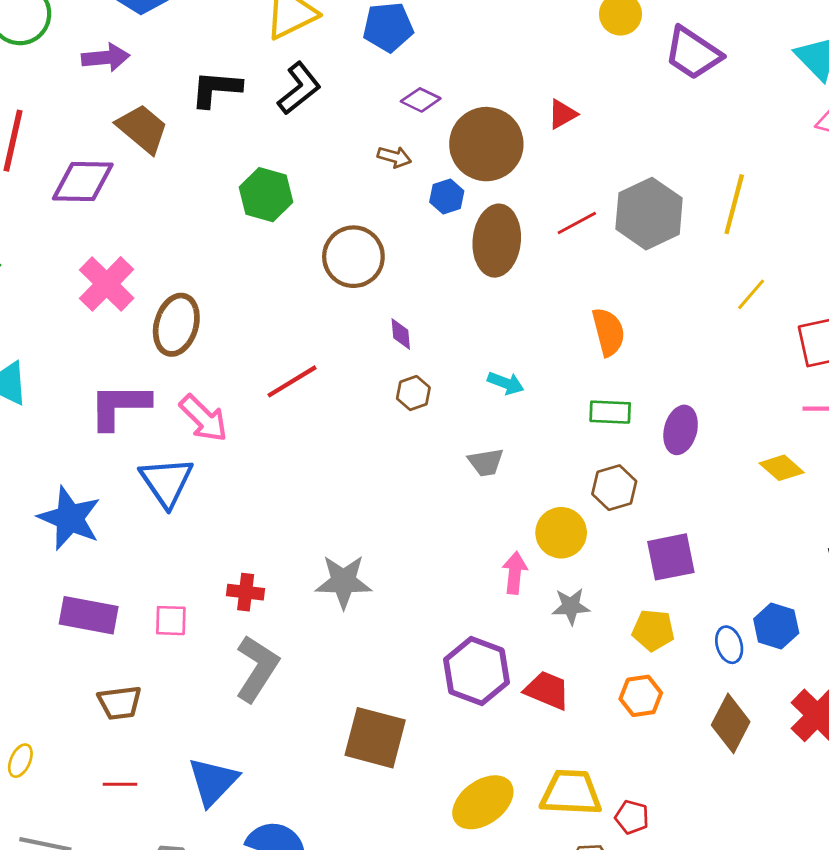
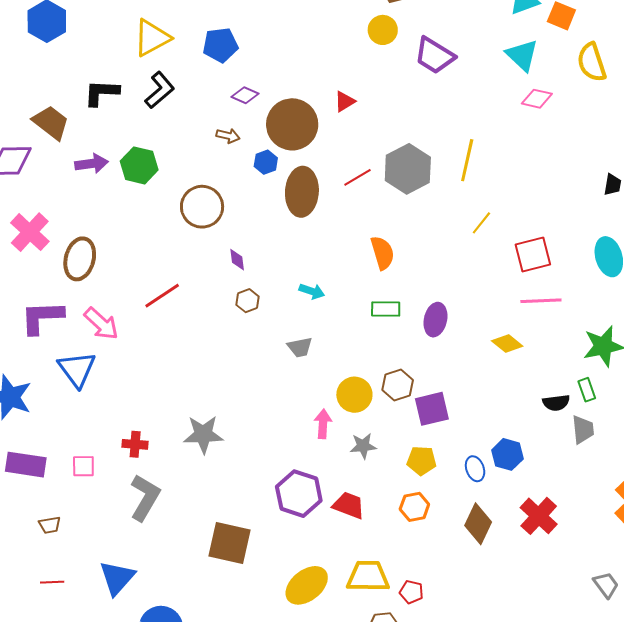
purple arrow: (106, 58) -> (92, 164), moved
brown hexagon: (614, 488) -> (398, 385), moved
brown trapezoid: (120, 703) -> (50, 525), size x0.7

